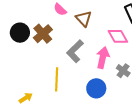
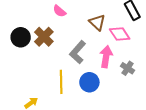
brown triangle: (84, 19) -> (97, 22), moved
blue circle: (96, 88) -> (89, 82), moved

